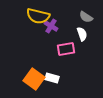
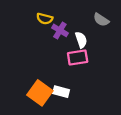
yellow semicircle: (38, 16) -> (45, 19), size x0.6
white semicircle: (82, 34) -> (81, 40), moved

